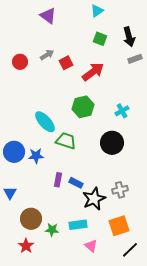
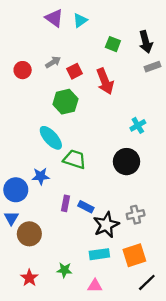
cyan triangle: (97, 11) -> (80, 20), moved
red arrow: (93, 72) -> (105, 81), turned 105
green hexagon: (83, 107) -> (65, 102), moved
blue circle: (14, 152) -> (16, 190), moved
brown circle: (31, 219) -> (29, 234), moved
cyan rectangle: (78, 225) -> (99, 254), moved
green star: (52, 230) -> (64, 270), moved
pink triangle: (91, 246) -> (95, 286), moved, turned -40

